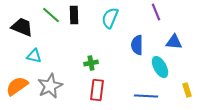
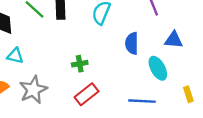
red rectangle: (97, 90) -> (87, 94), turned 45

